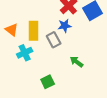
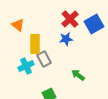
orange triangle: (12, 30) -> (18, 25), moved
gray rectangle: (54, 40) -> (44, 59), moved

